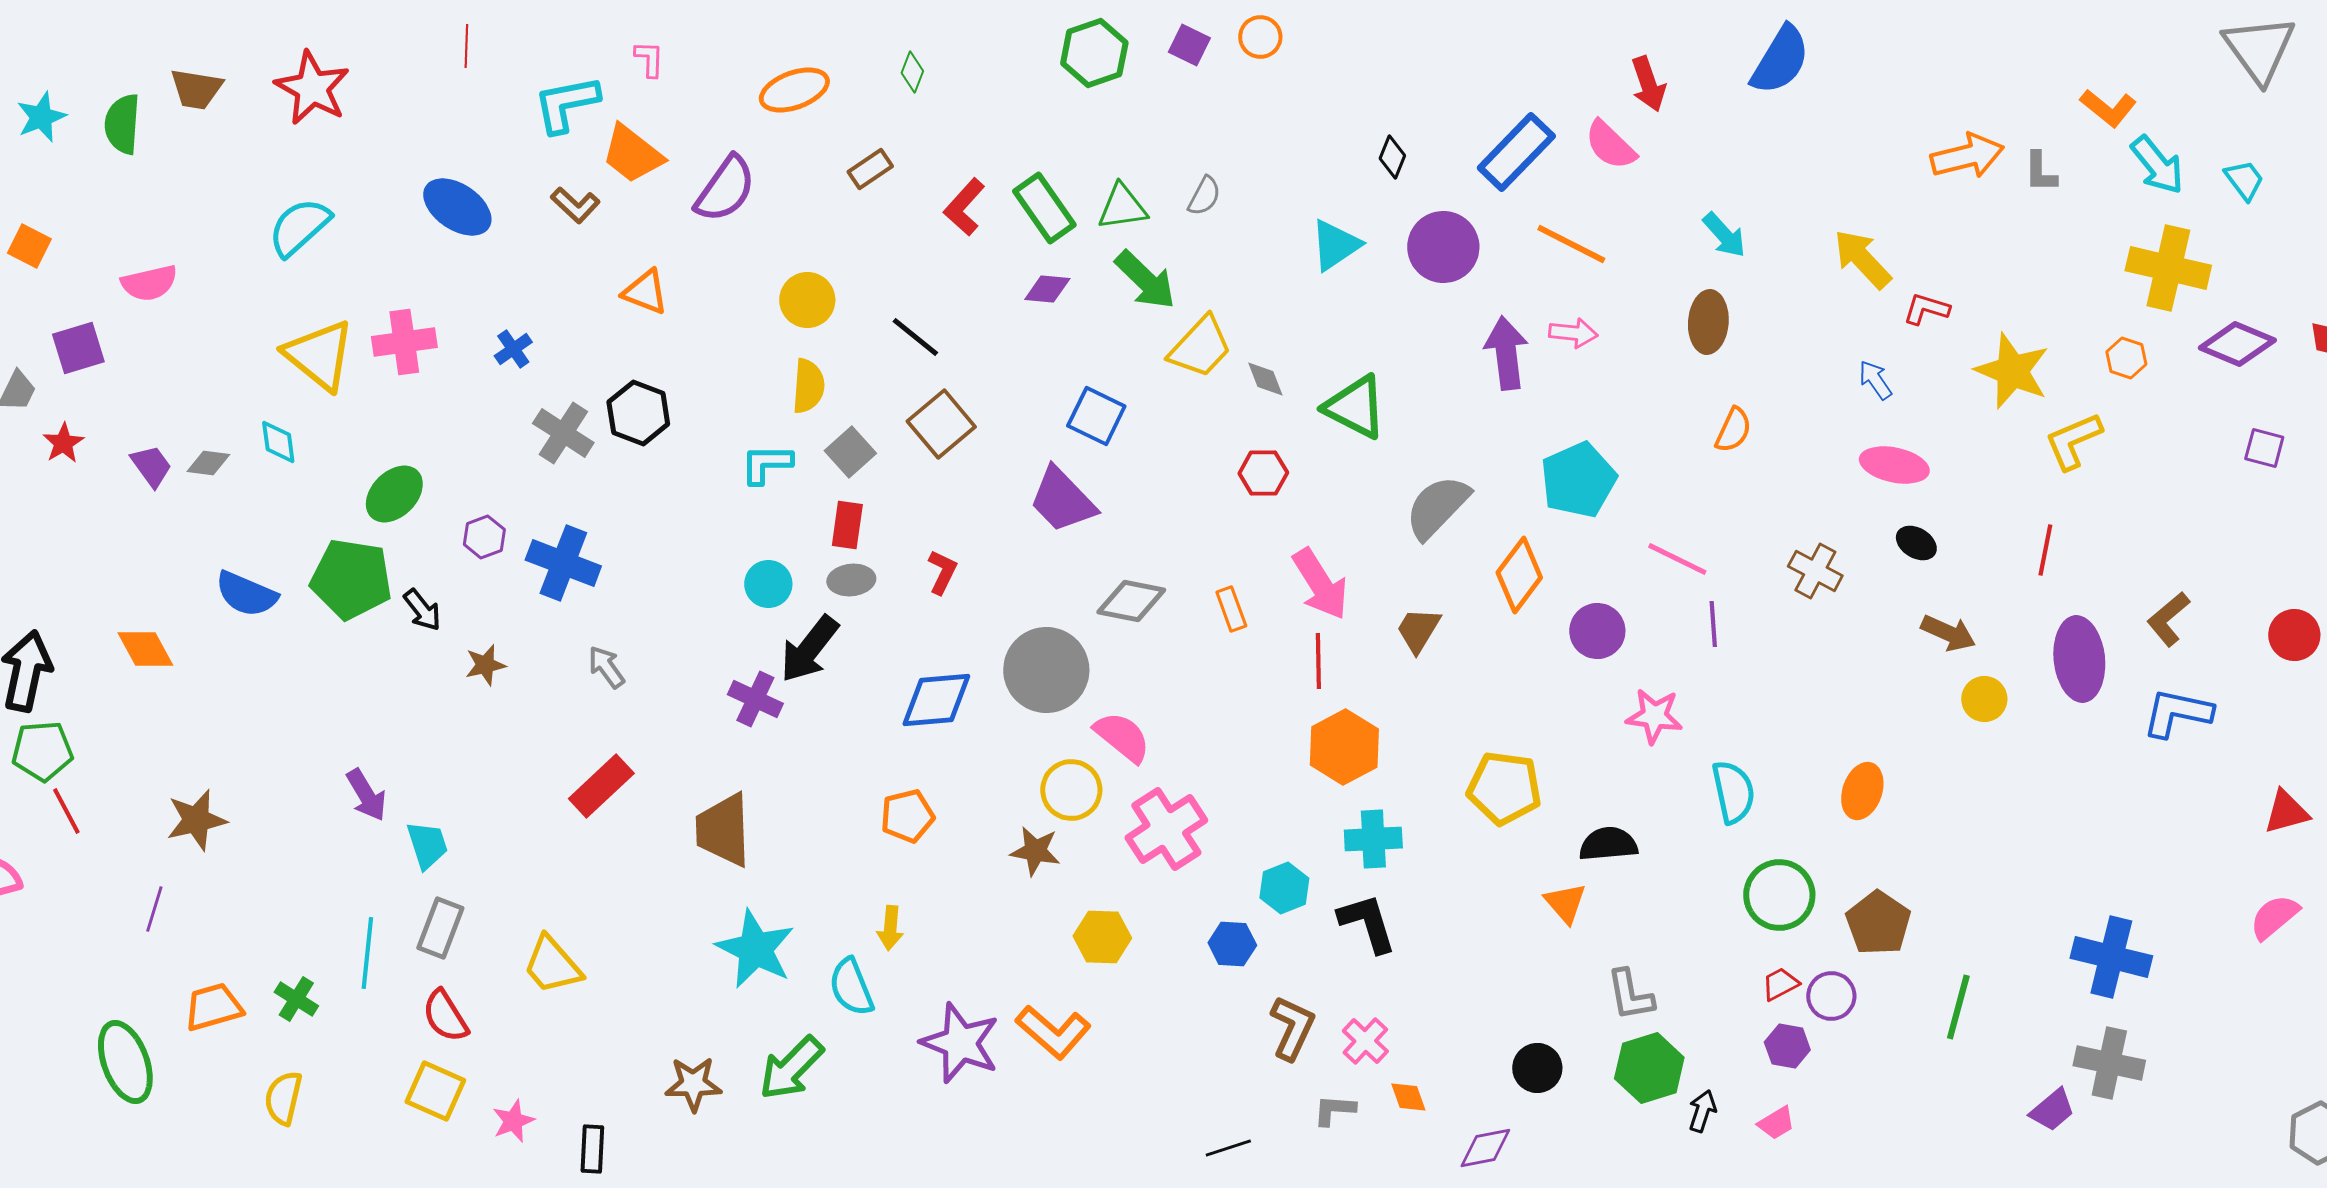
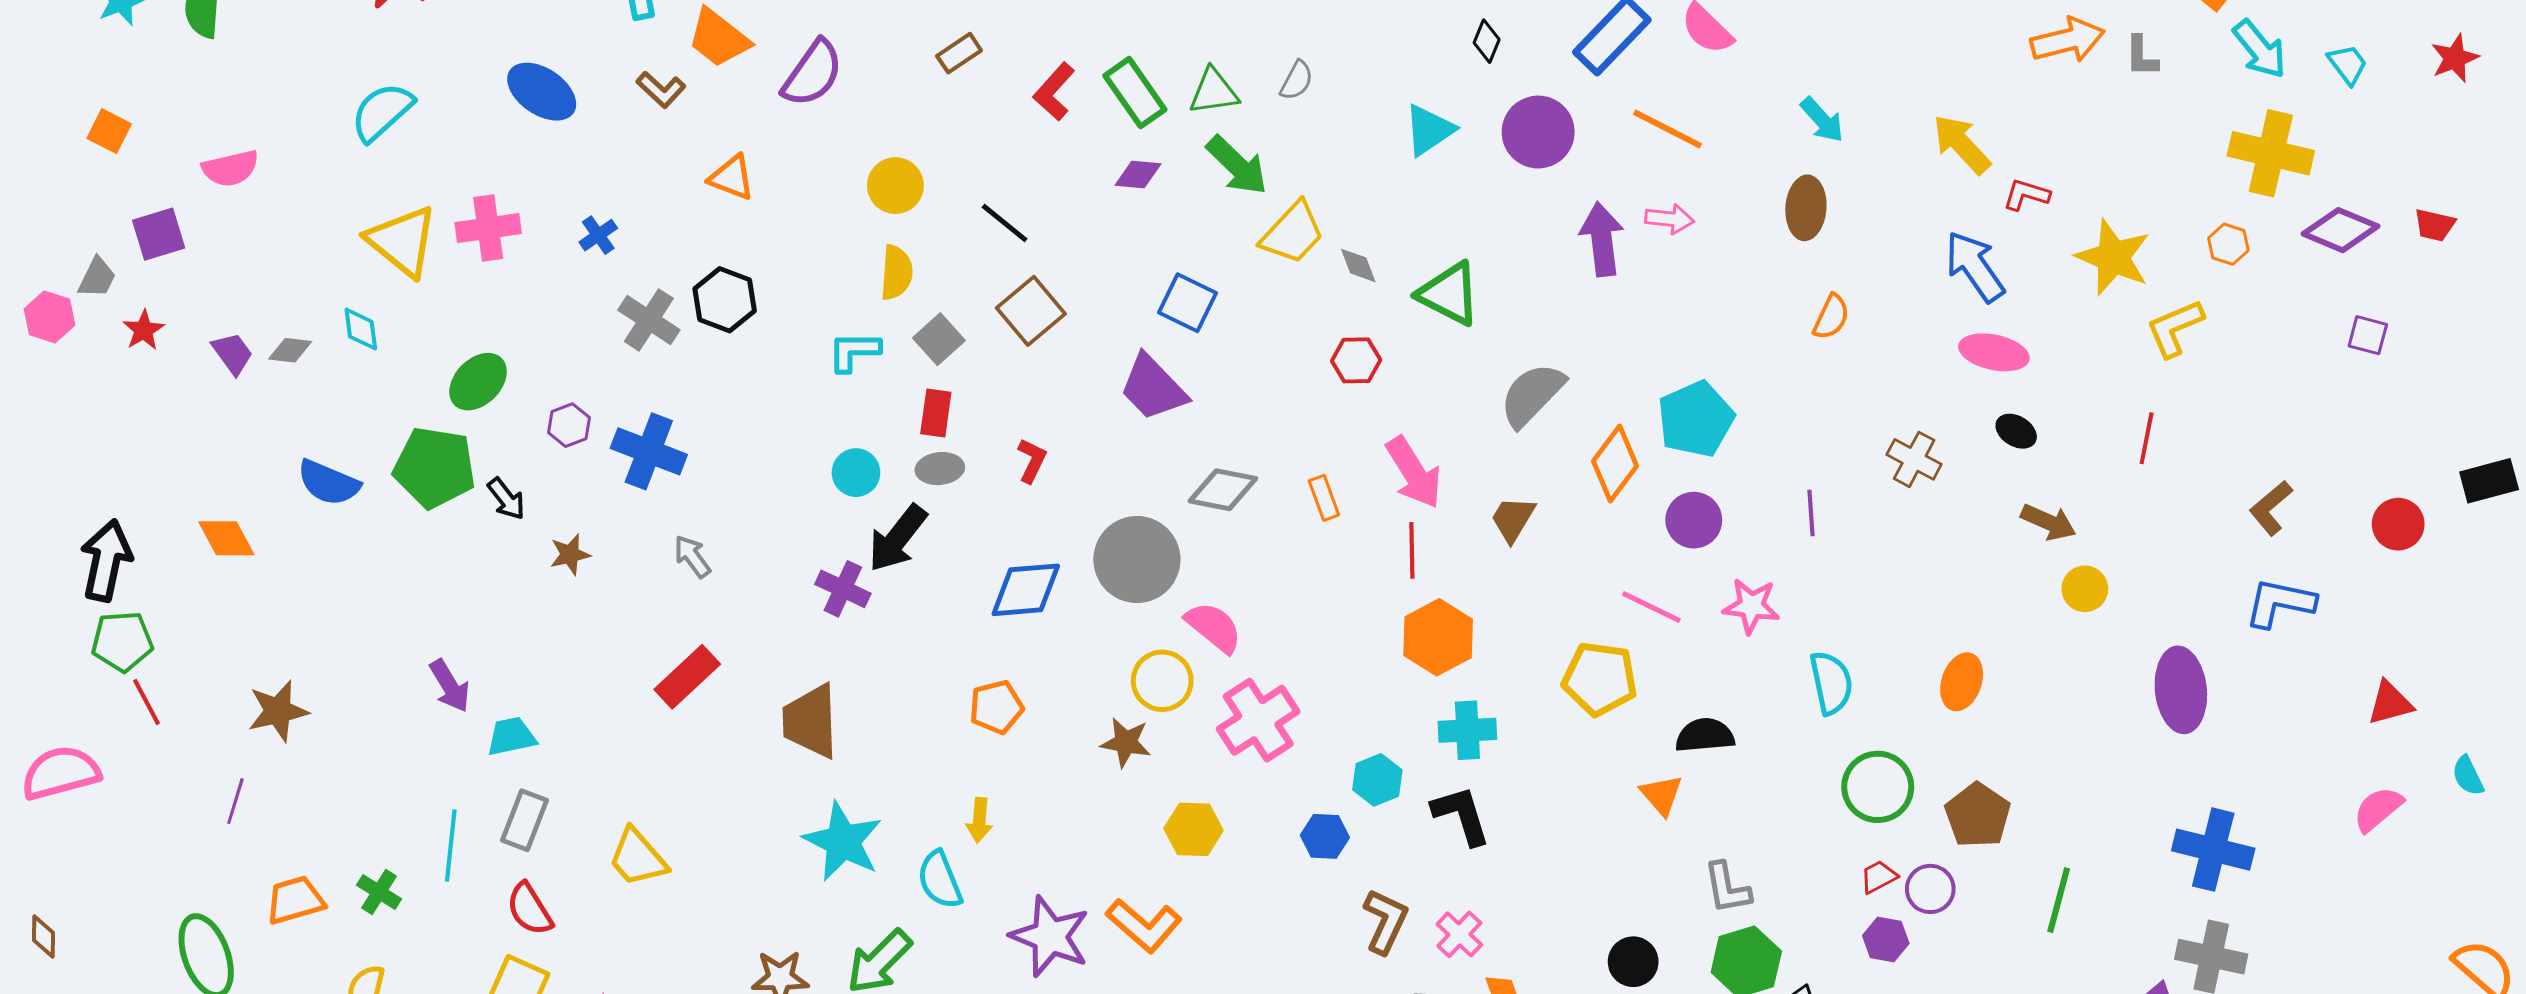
blue arrow: (1875, 380) -> (1975, 266), size x1.8
cyan pentagon: (1578, 480) -> (1696, 419), moved
pink line: (1677, 559) -> (1651, 607), moved
purple ellipse: (2079, 659) -> (2181, 690), moved
cyan trapezoid: (427, 845) -> (511, 736), turned -84

